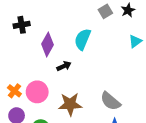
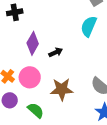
cyan semicircle: (83, 39) -> (89, 26), moved
purple diamond: (47, 44) -> (33, 43), moved

